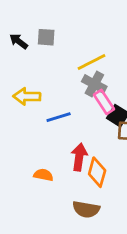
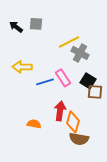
gray cross: (94, 84) -> (80, 53), moved
pink rectangle: (104, 102) -> (63, 78), moved
brown semicircle: (86, 209) -> (79, 139), moved

